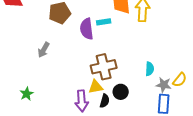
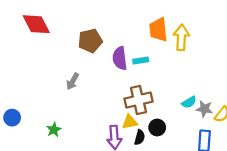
cyan rectangle: (104, 22) -> (141, 60), moved
cyan semicircle: (150, 69) -> (189, 102), turned 56
gray star: (164, 85) -> (204, 109), moved

